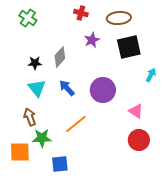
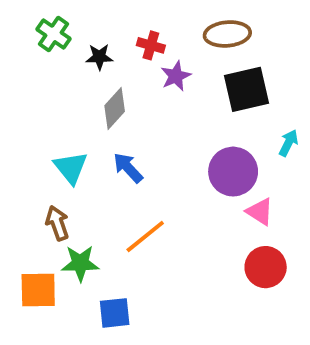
red cross: (81, 13) -> (151, 45), moved
black star: (35, 63) -> (99, 57), moved
purple circle: (103, 90) -> (233, 172), moved

